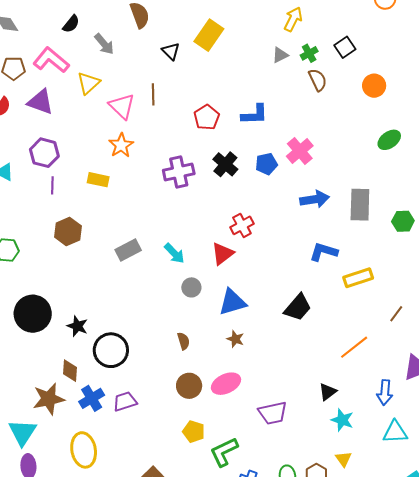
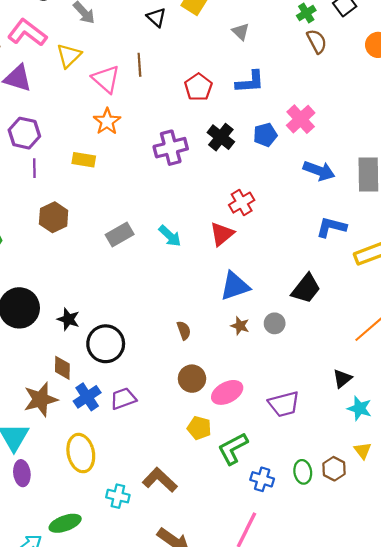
gray triangle: (280, 55) -> (241, 32), moved, turned -48
blue arrow: (315, 199) -> (319, 171), turned 32
gray circle: (191, 287) -> (275, 323), moved
pink ellipse: (226, 384) -> (227, 392), moved

